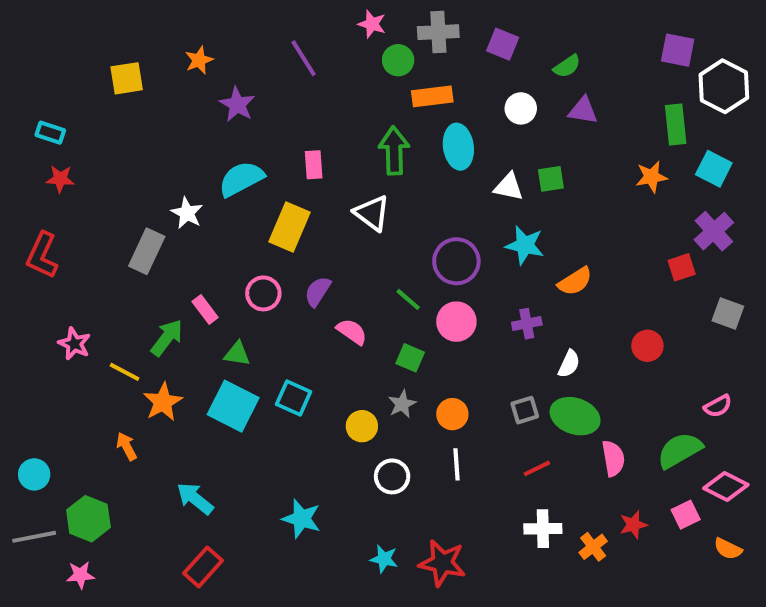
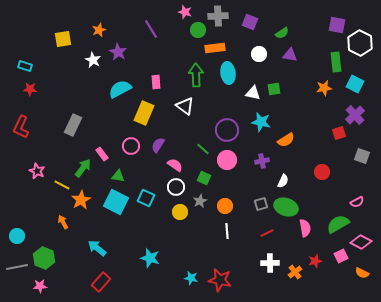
white star: (187, 213) -> (93, 60), moved
white circle: (392, 476) -> (176, 187), moved

